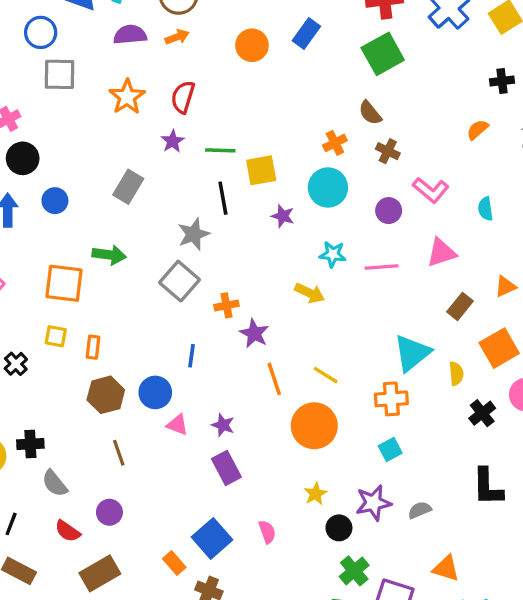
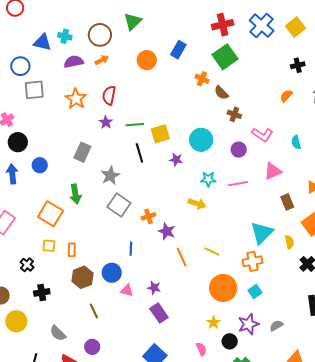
orange cross: (335, 143) -> (202, 79), moved, turned -32
gray star: (194, 234) -> (110, 176), moved
green arrow: (109, 255) -> (75, 194), turned 78
orange square: (64, 283) -> (50, 214), turned 30
brown rectangle: (460, 306) -> (287, 202), turned -56
orange circle: (314, 426) -> (223, 288), moved
black cross: (30, 444) -> (42, 292), moved
pink semicircle: (267, 532) -> (201, 349), moved

